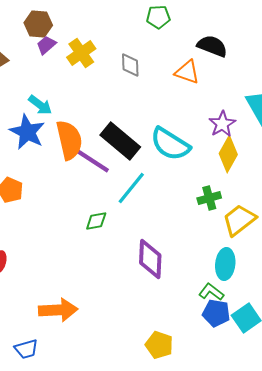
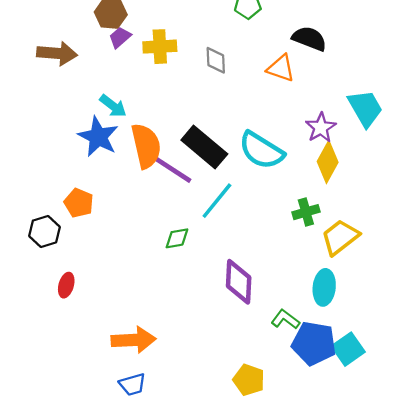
yellow cross: (81, 53) -> (160, 47), turned 32
green L-shape: (211, 292) -> (285, 319), moved
blue pentagon: (216, 313) -> (314, 343), size x1.4
blue trapezoid: (26, 349) -> (132, 384), moved

